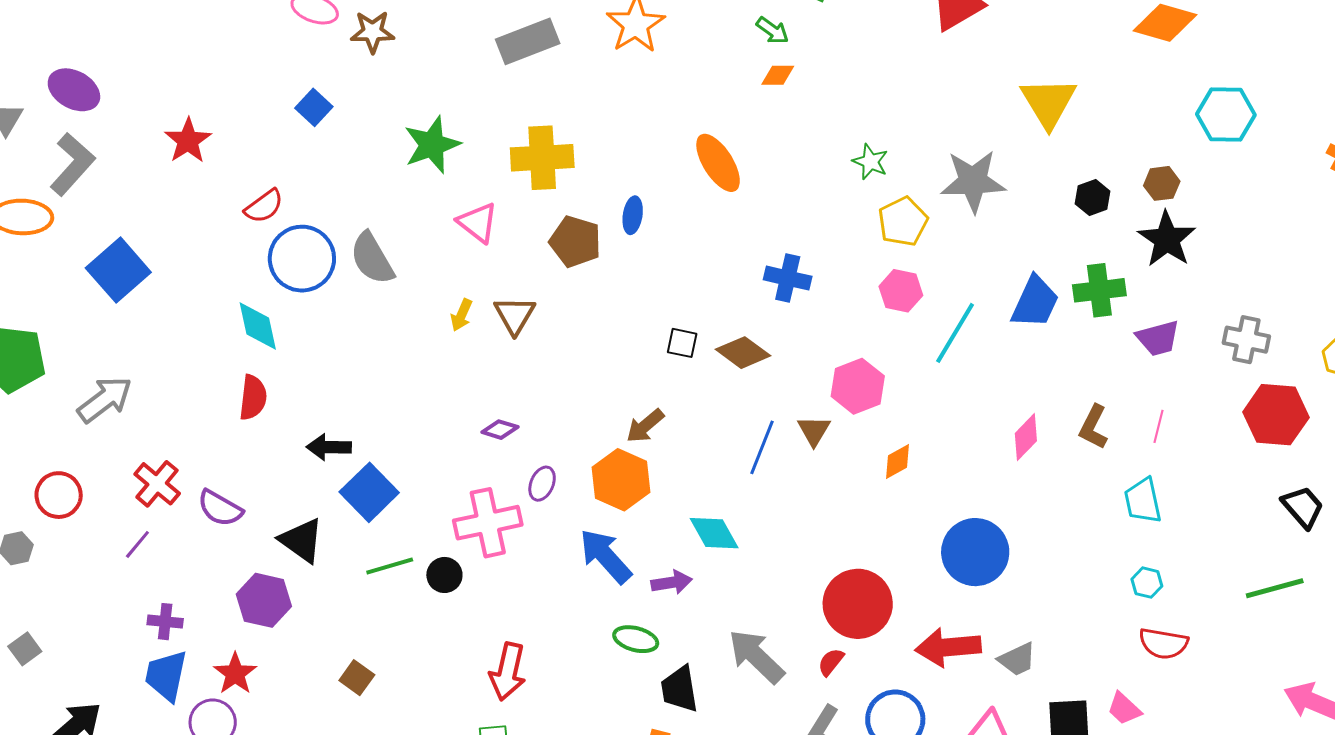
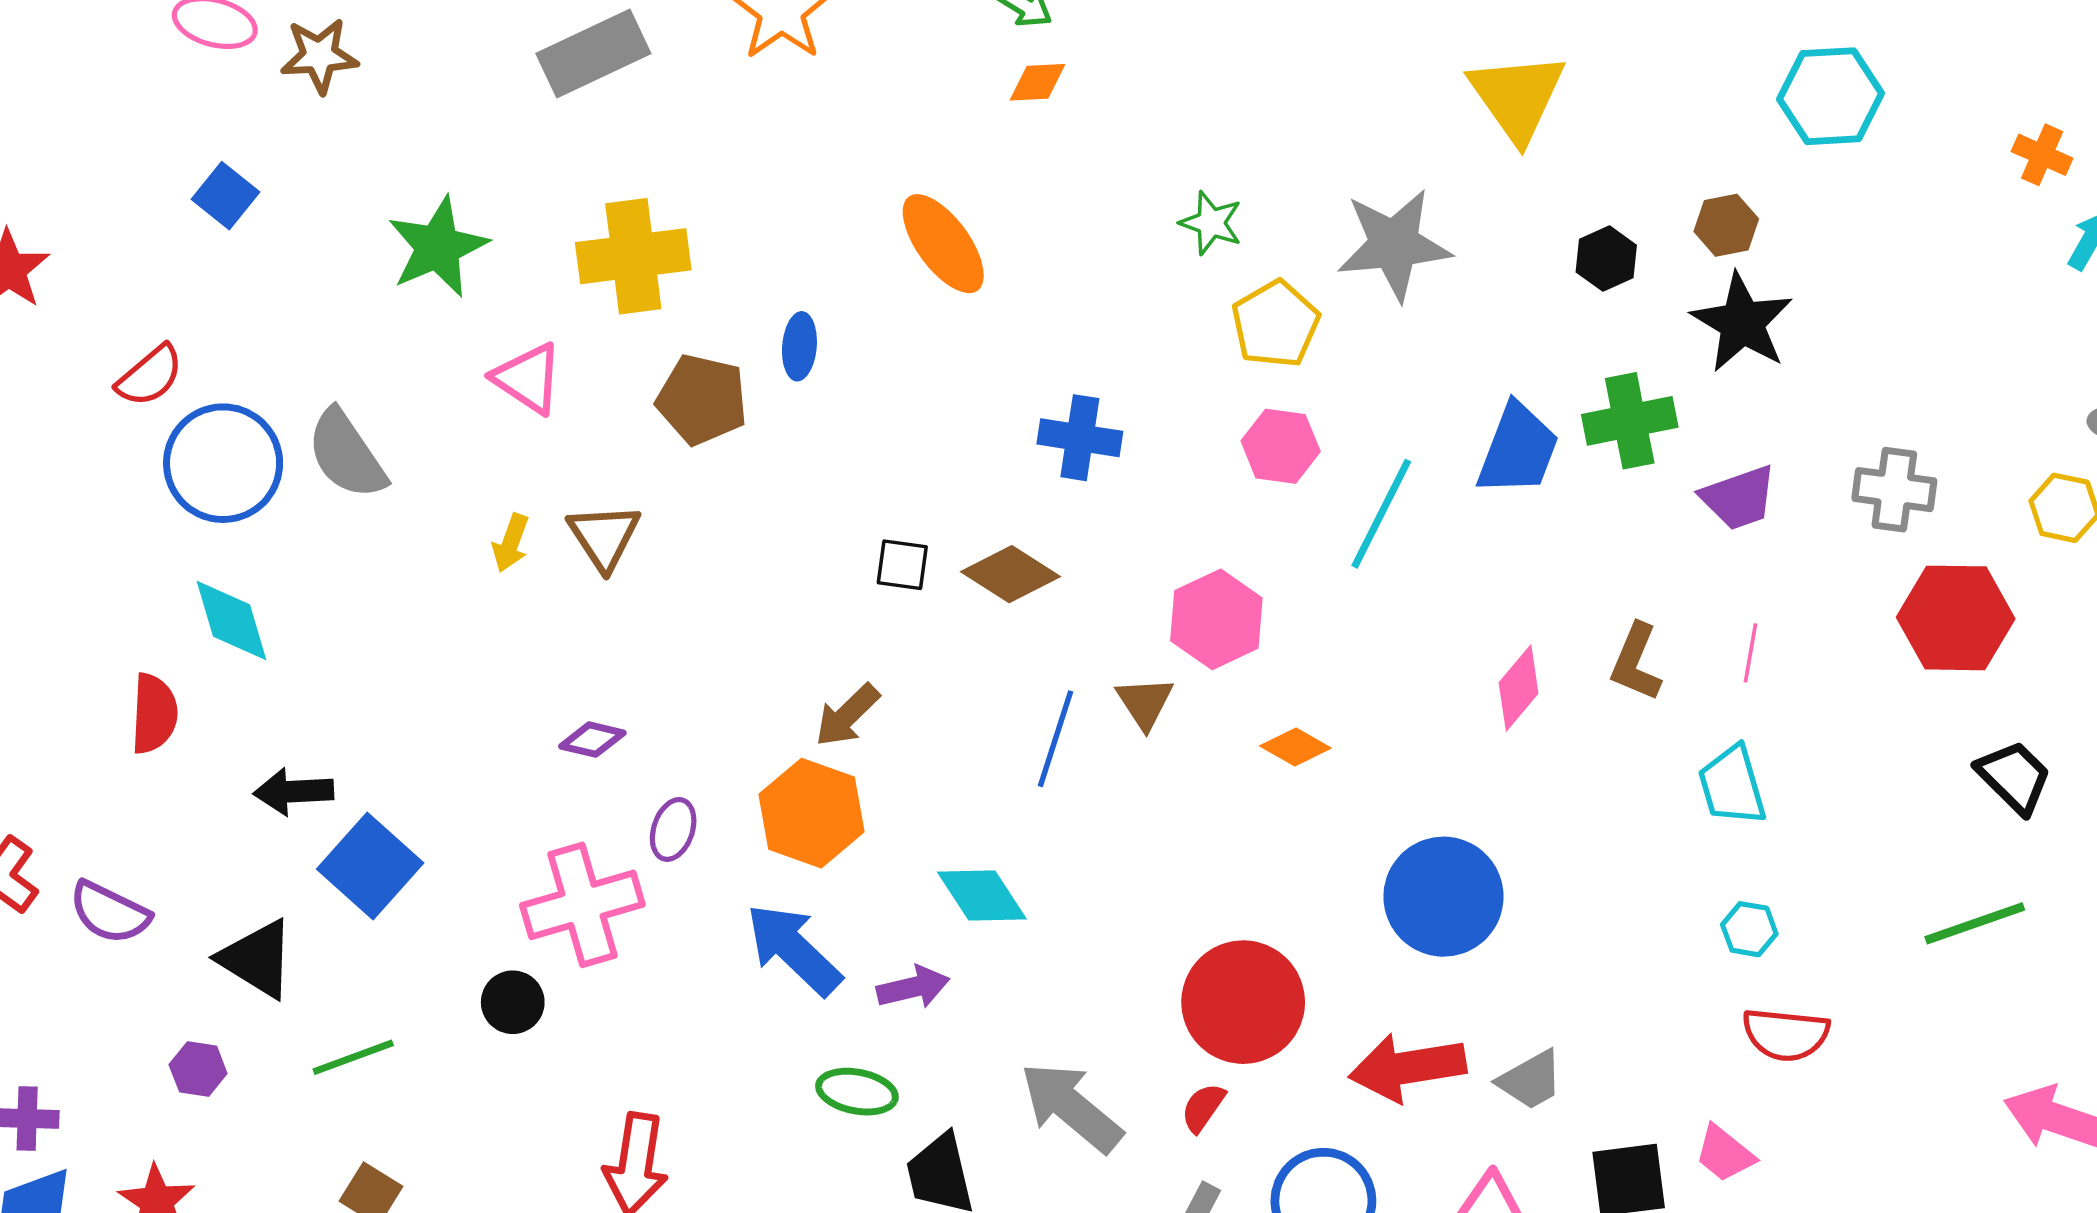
cyan diamond: (258, 326) -> (231, 621), moved
orange diamond: (897, 462) -> (1295, 747), turned 63
green line: (390, 566) -> (353, 1057), moved
purple hexagon: (264, 600) -> (198, 1069), size x0.6

